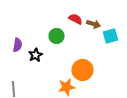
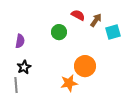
brown arrow: (94, 24) -> (96, 20), turned -72
black star: (36, 55) -> (24, 67), moved

